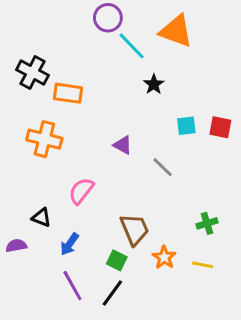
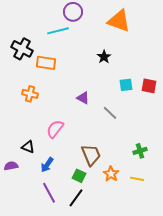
cyan line: (132, 46) -> (58, 31), moved, turned -60
orange cross: (44, 139) -> (30, 94), size x0.7

